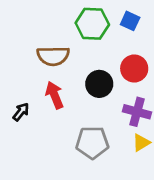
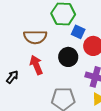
blue square: (130, 21) -> (78, 32), moved

